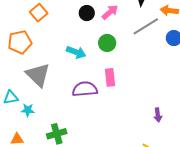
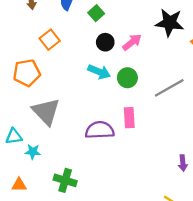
gray line: (146, 26) -> (169, 88), moved
cyan arrow: (76, 52) -> (99, 72), moved
green cross: (57, 134) -> (65, 180), turned 30

